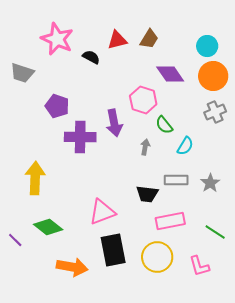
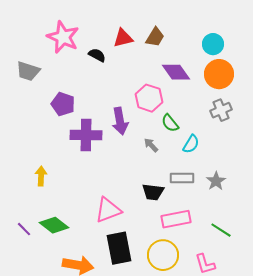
gray arrow: (145, 147) -> (151, 145), turned -56
yellow arrow: (35, 178) -> (41, 176), size x0.6
purple line: (15, 240) -> (24, 229), moved

